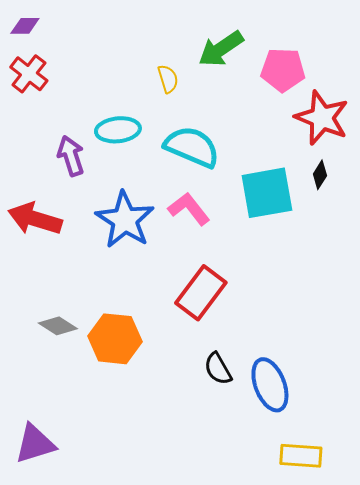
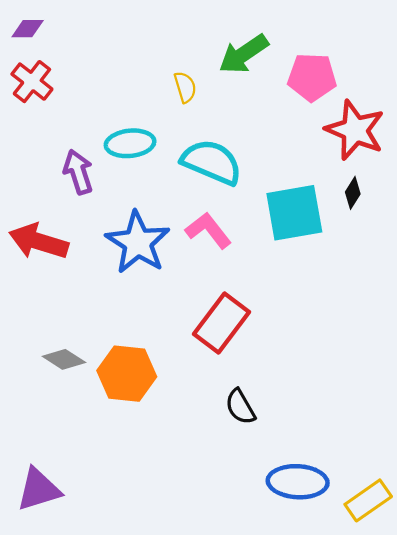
blue ellipse: (270, 385) -> (298, 482), moved, turned -66
yellow rectangle: (301, 456) -> (368, 500), moved, turned -39

